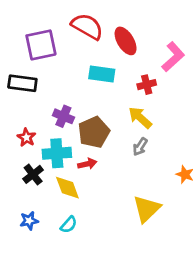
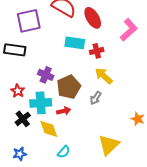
red cross: (147, 85) -> (97, 51), moved
gray arrow: (140, 147) -> (96, 98), moved
cyan semicircle: (69, 225) -> (64, 152), moved

